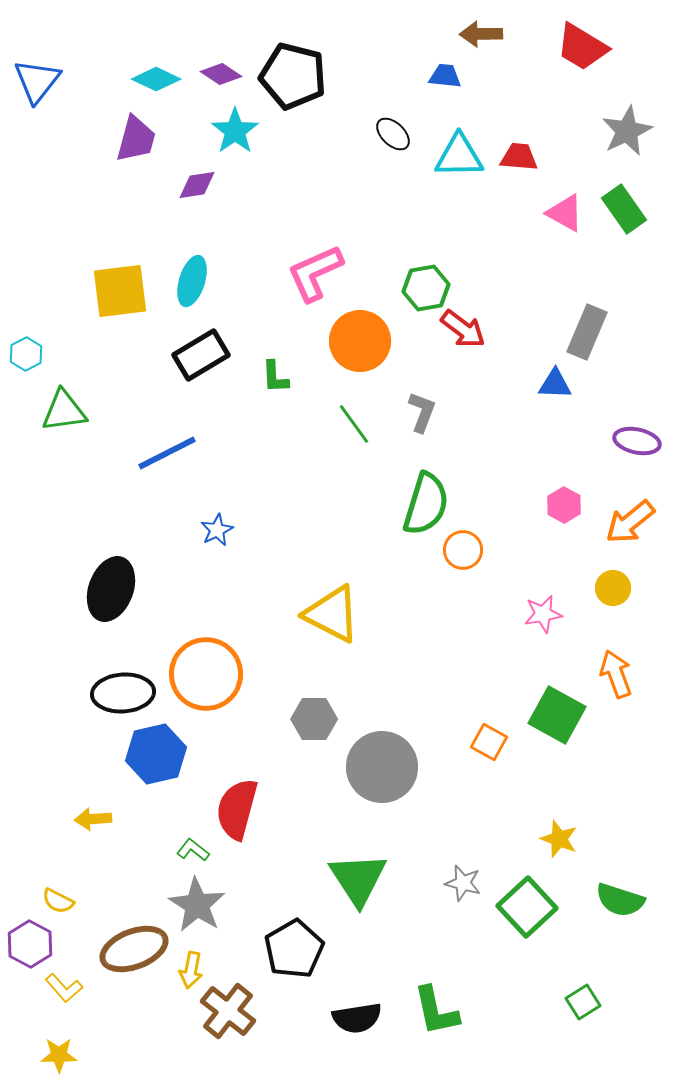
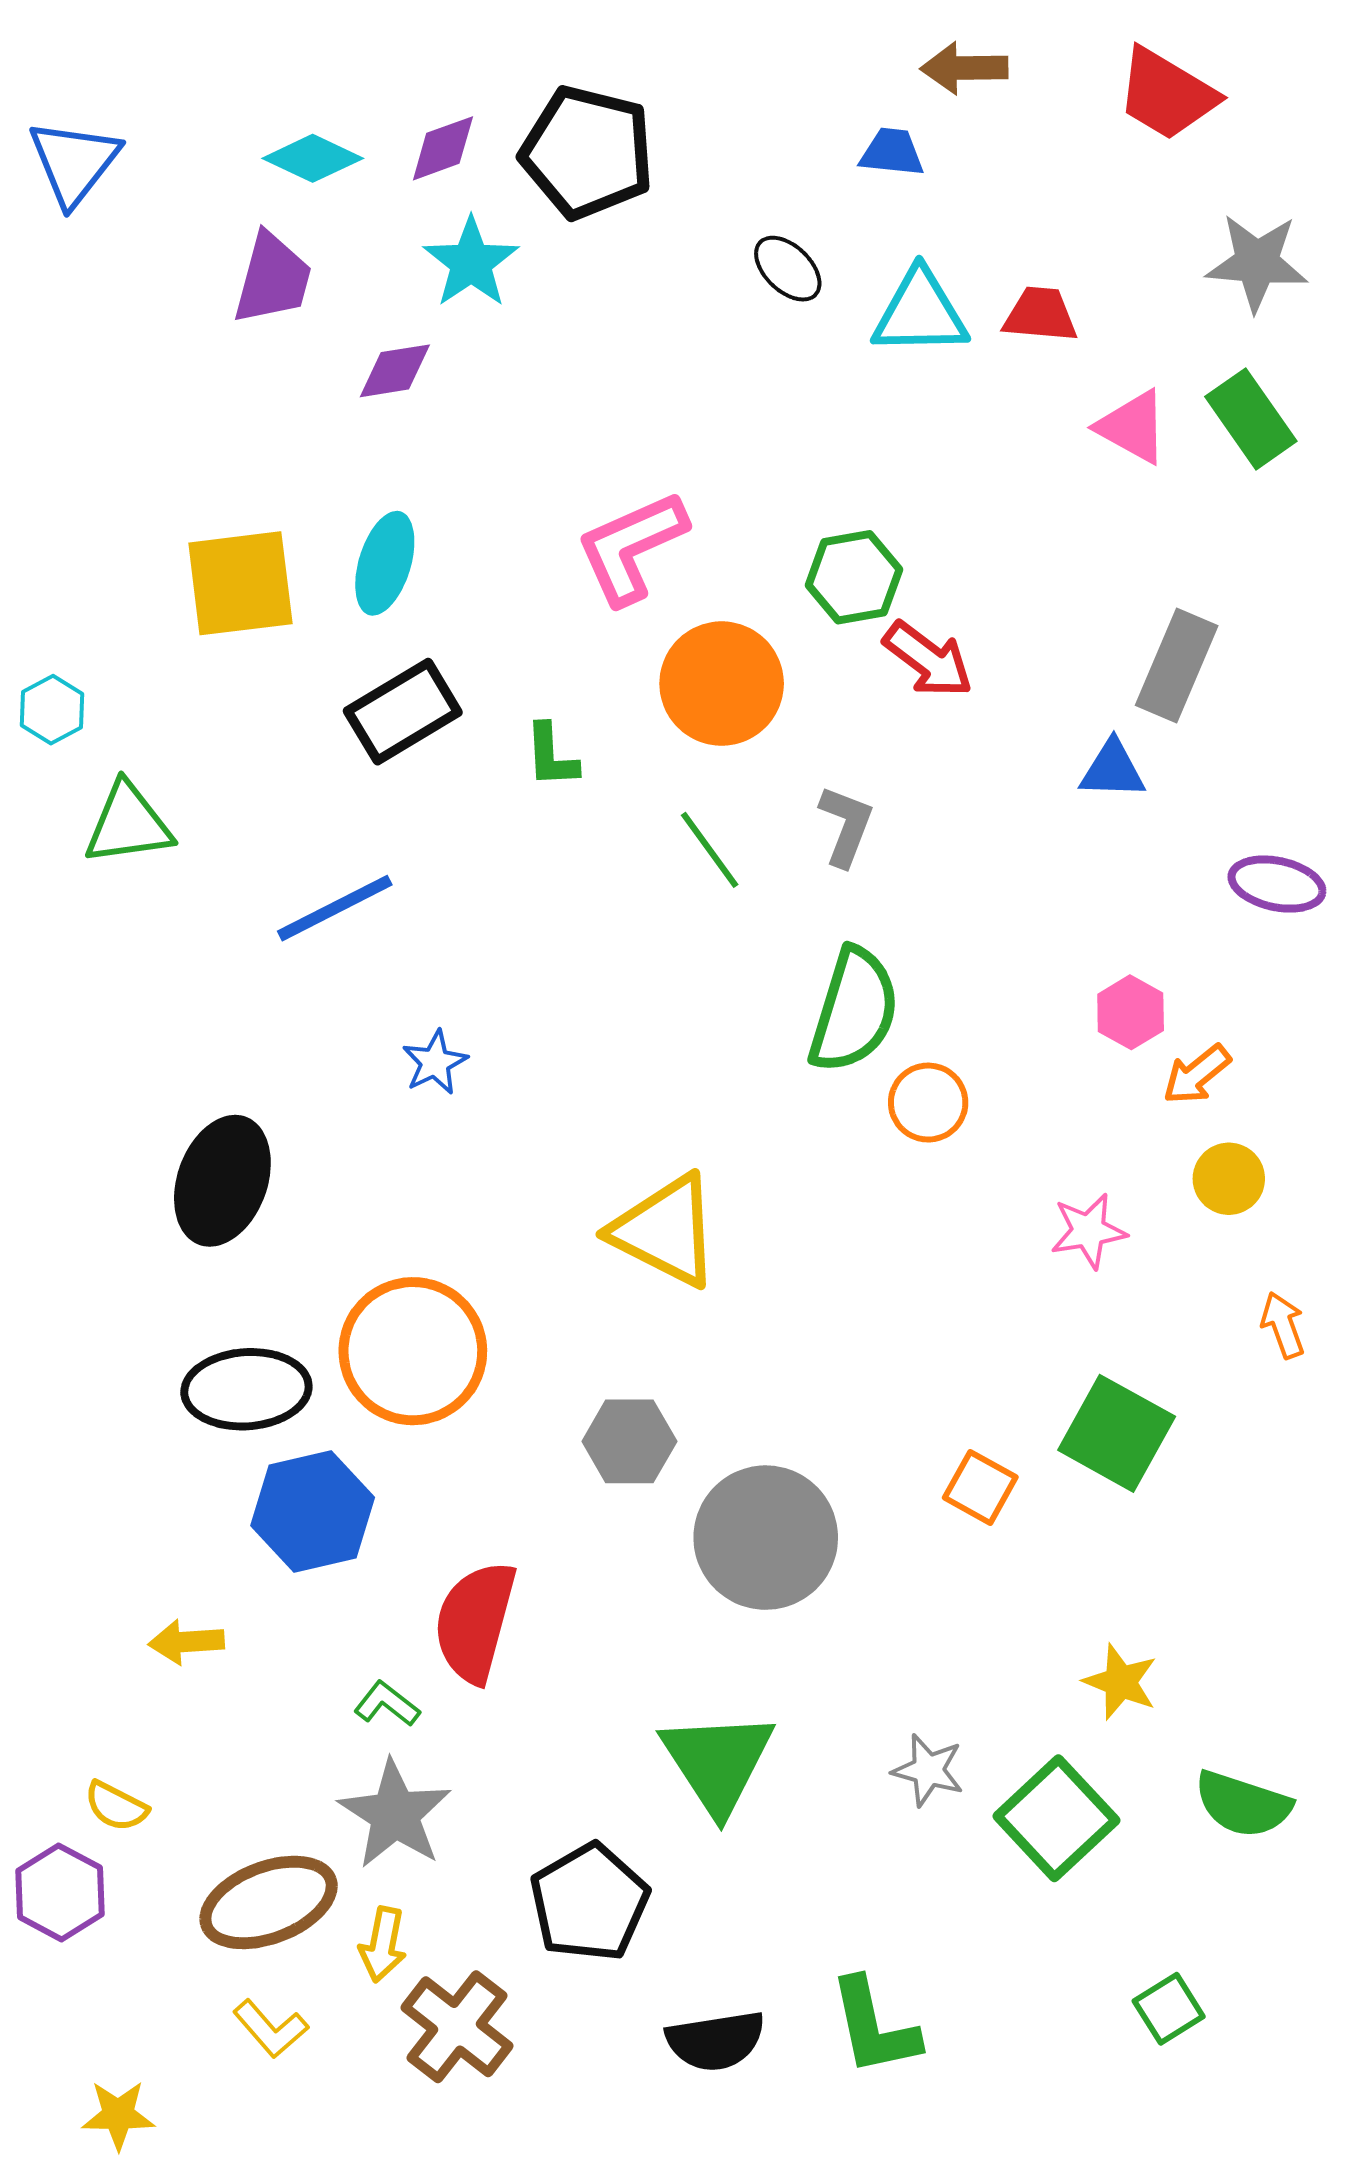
purple diamond: (221, 74) -> (443, 148), turned -54
gray star: (627, 131) -> (1257, 263), turned 30
orange arrow: (630, 522) -> (1197, 1074), moved, size x0.7
orange arrow: (616, 674) -> (1283, 1325), moved, size x0.7
yellow L-shape: (64, 988) -> (271, 2029), moved

